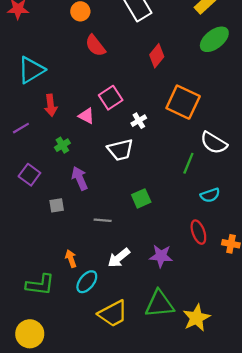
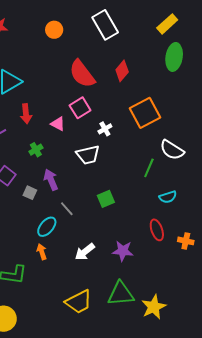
green ellipse: (214, 39) -> (174, 57), turned -44
red semicircle: (95, 46) -> (82, 74), moved, size x1.4
orange square: (183, 102) -> (145, 113), turned 36
gray square: (57, 205) -> (30, 193), moved, turned 32
gray line: (103, 220) -> (67, 209), moved, turned 42
cyan ellipse: (87, 282) -> (47, 227), moved

